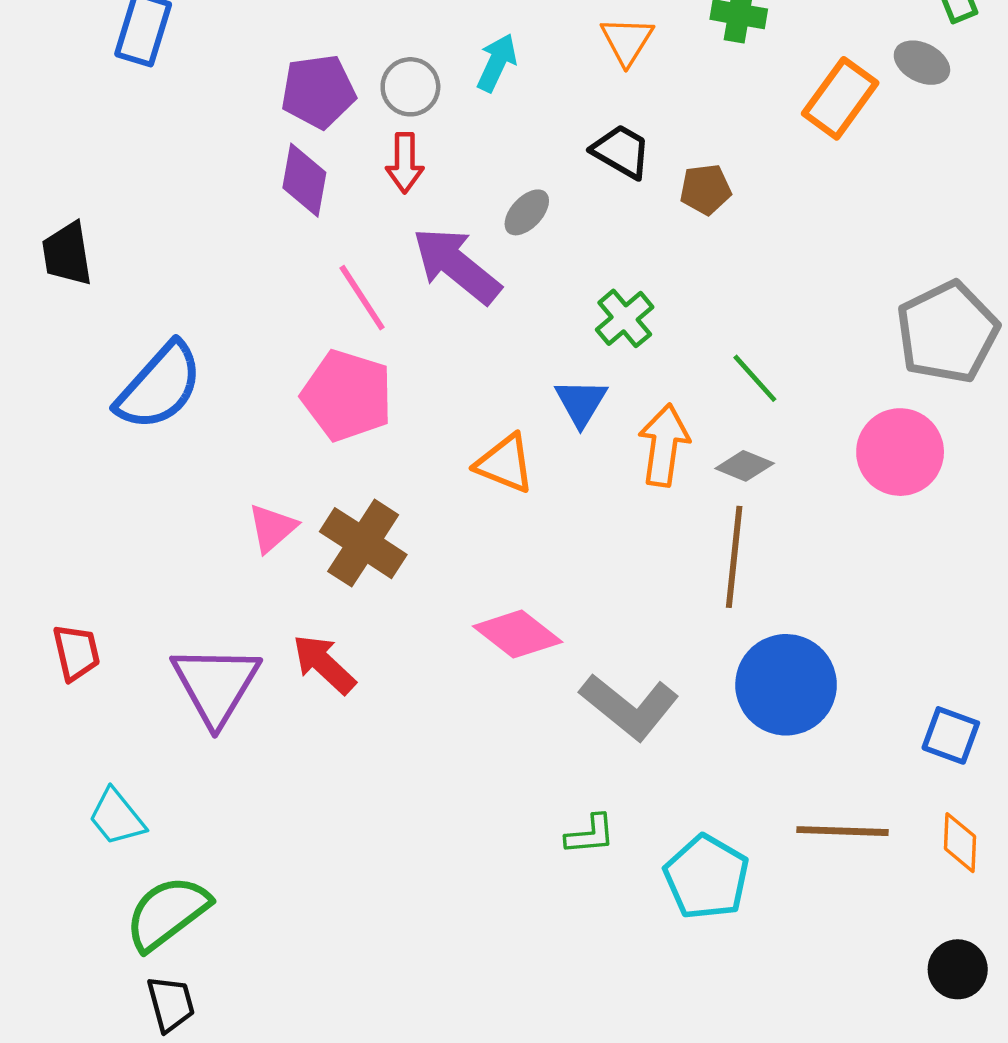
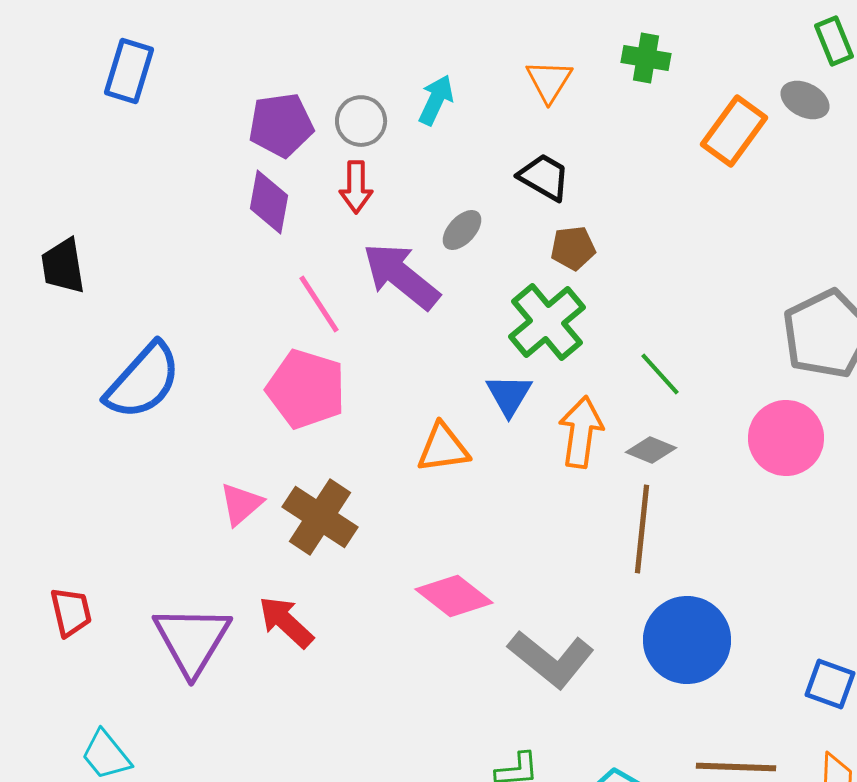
brown pentagon: (705, 189) -> (573, 248), moved
green cross: (625, 318) -> (547, 322), size x1.5
orange triangle: (505, 464) -> (443, 448), turned -30

